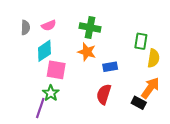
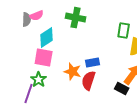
gray semicircle: (25, 28) -> (27, 20), moved
cyan diamond: (44, 51) -> (47, 38), moved
orange star: (87, 52) -> (73, 72), moved
blue rectangle: (110, 67) -> (93, 63), moved

